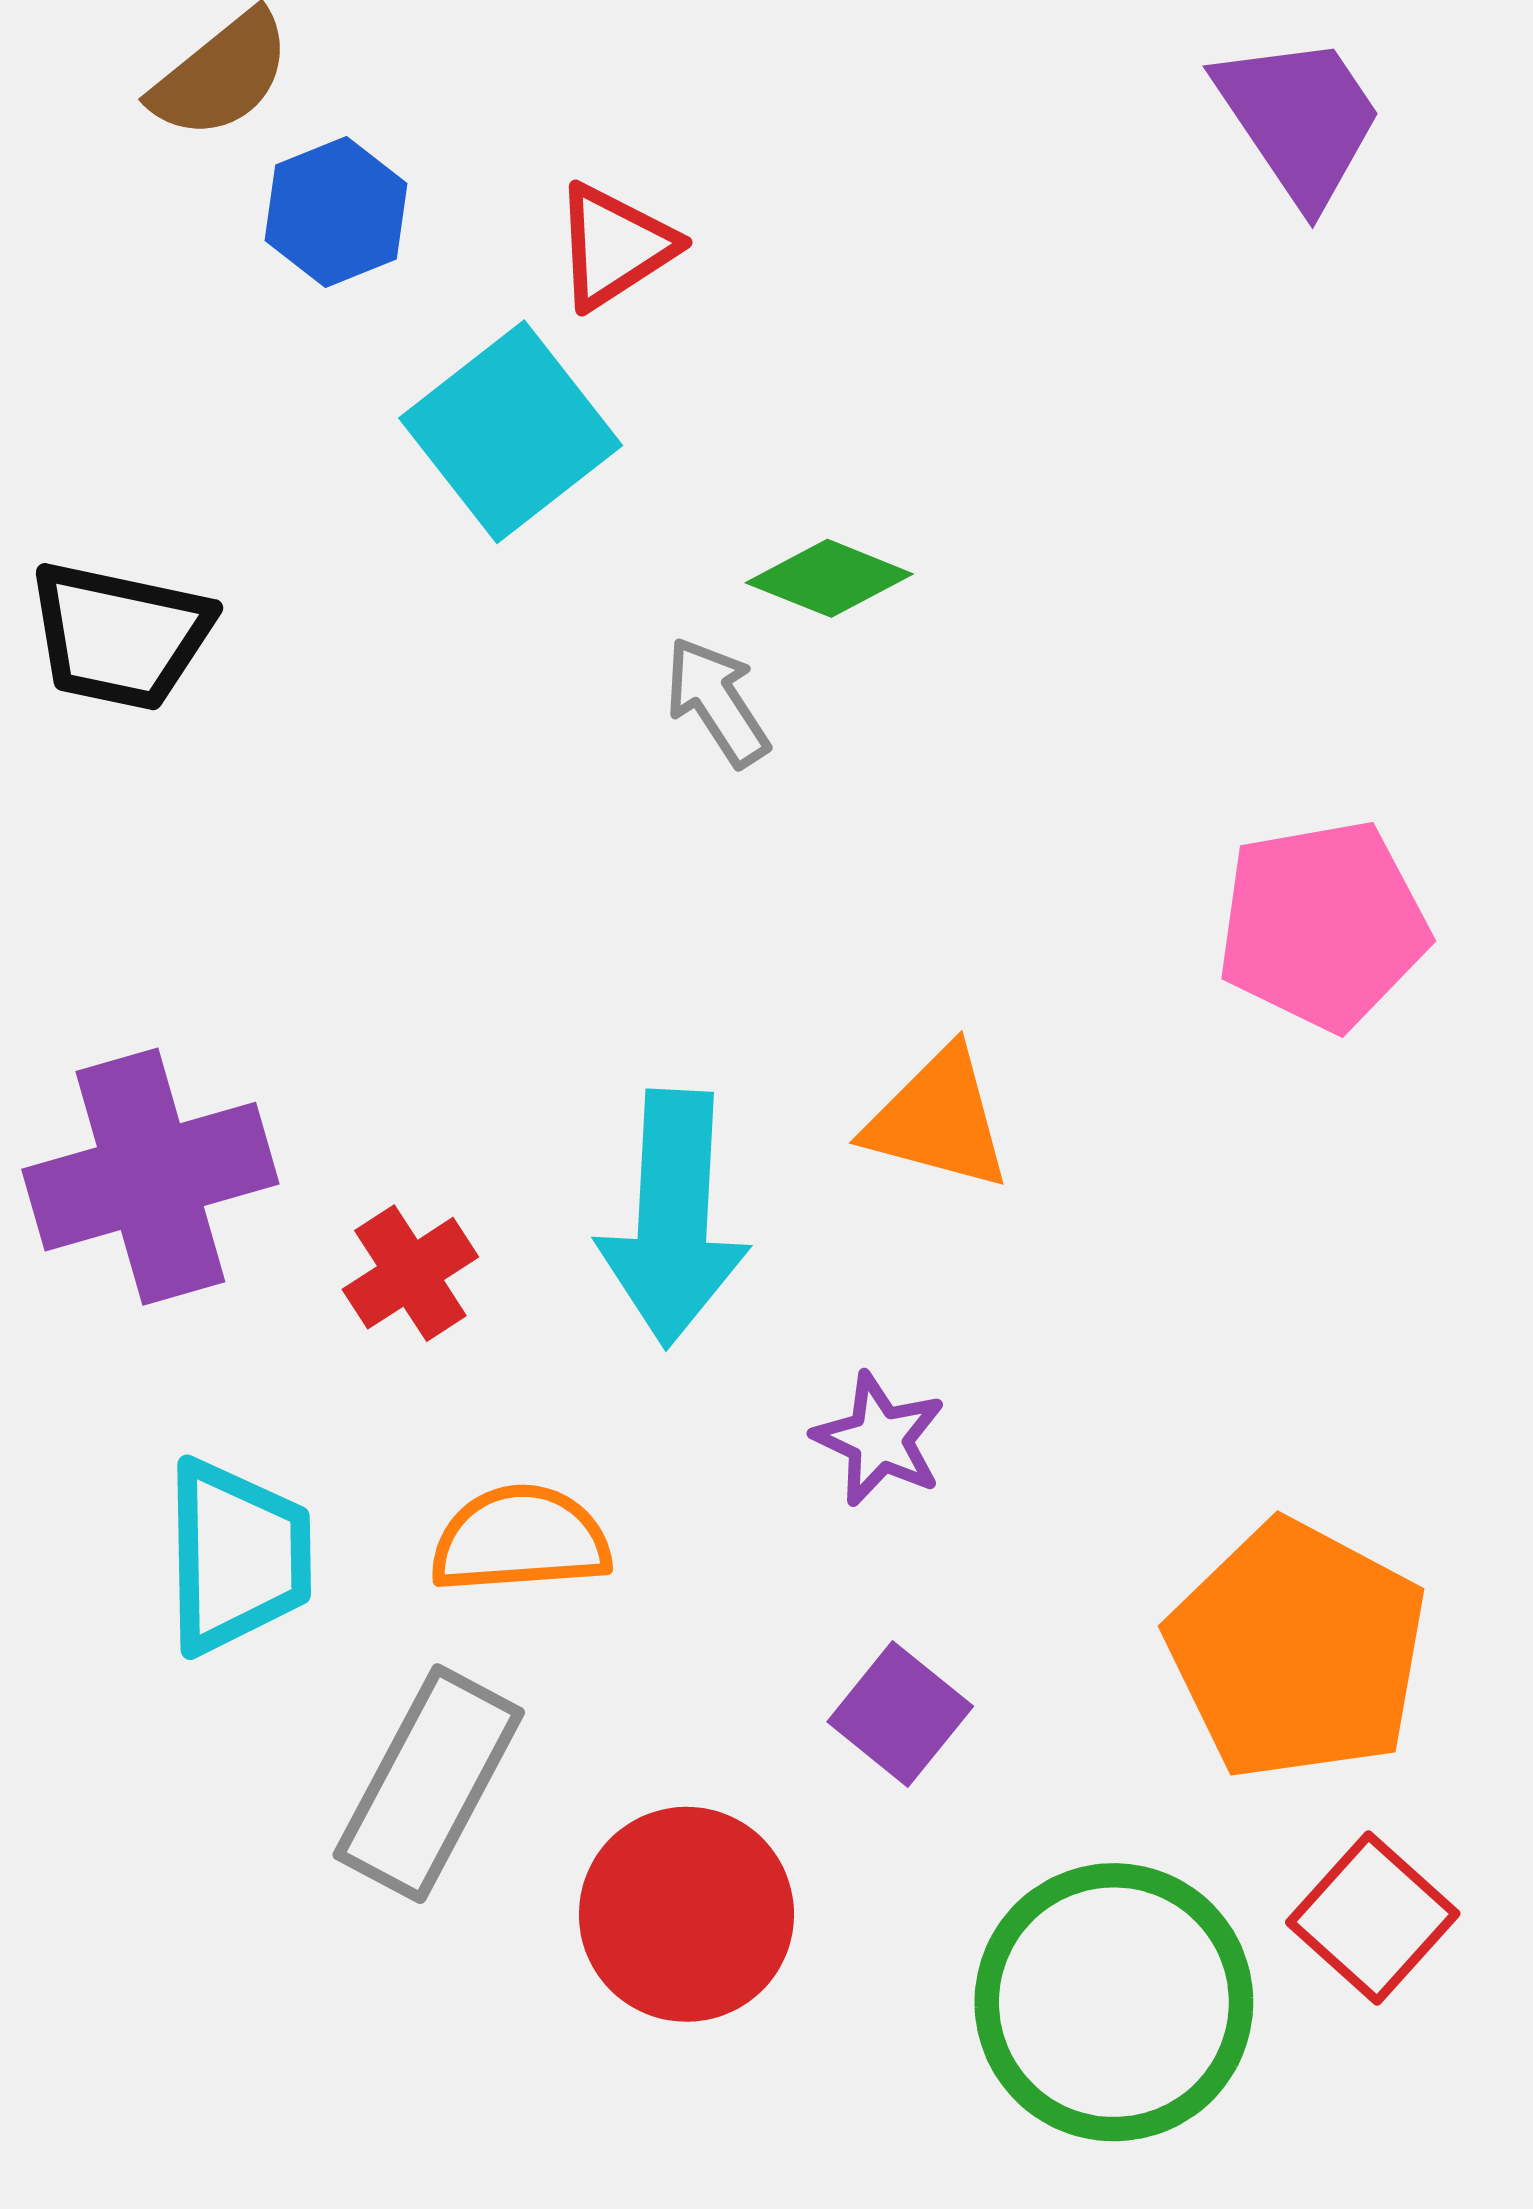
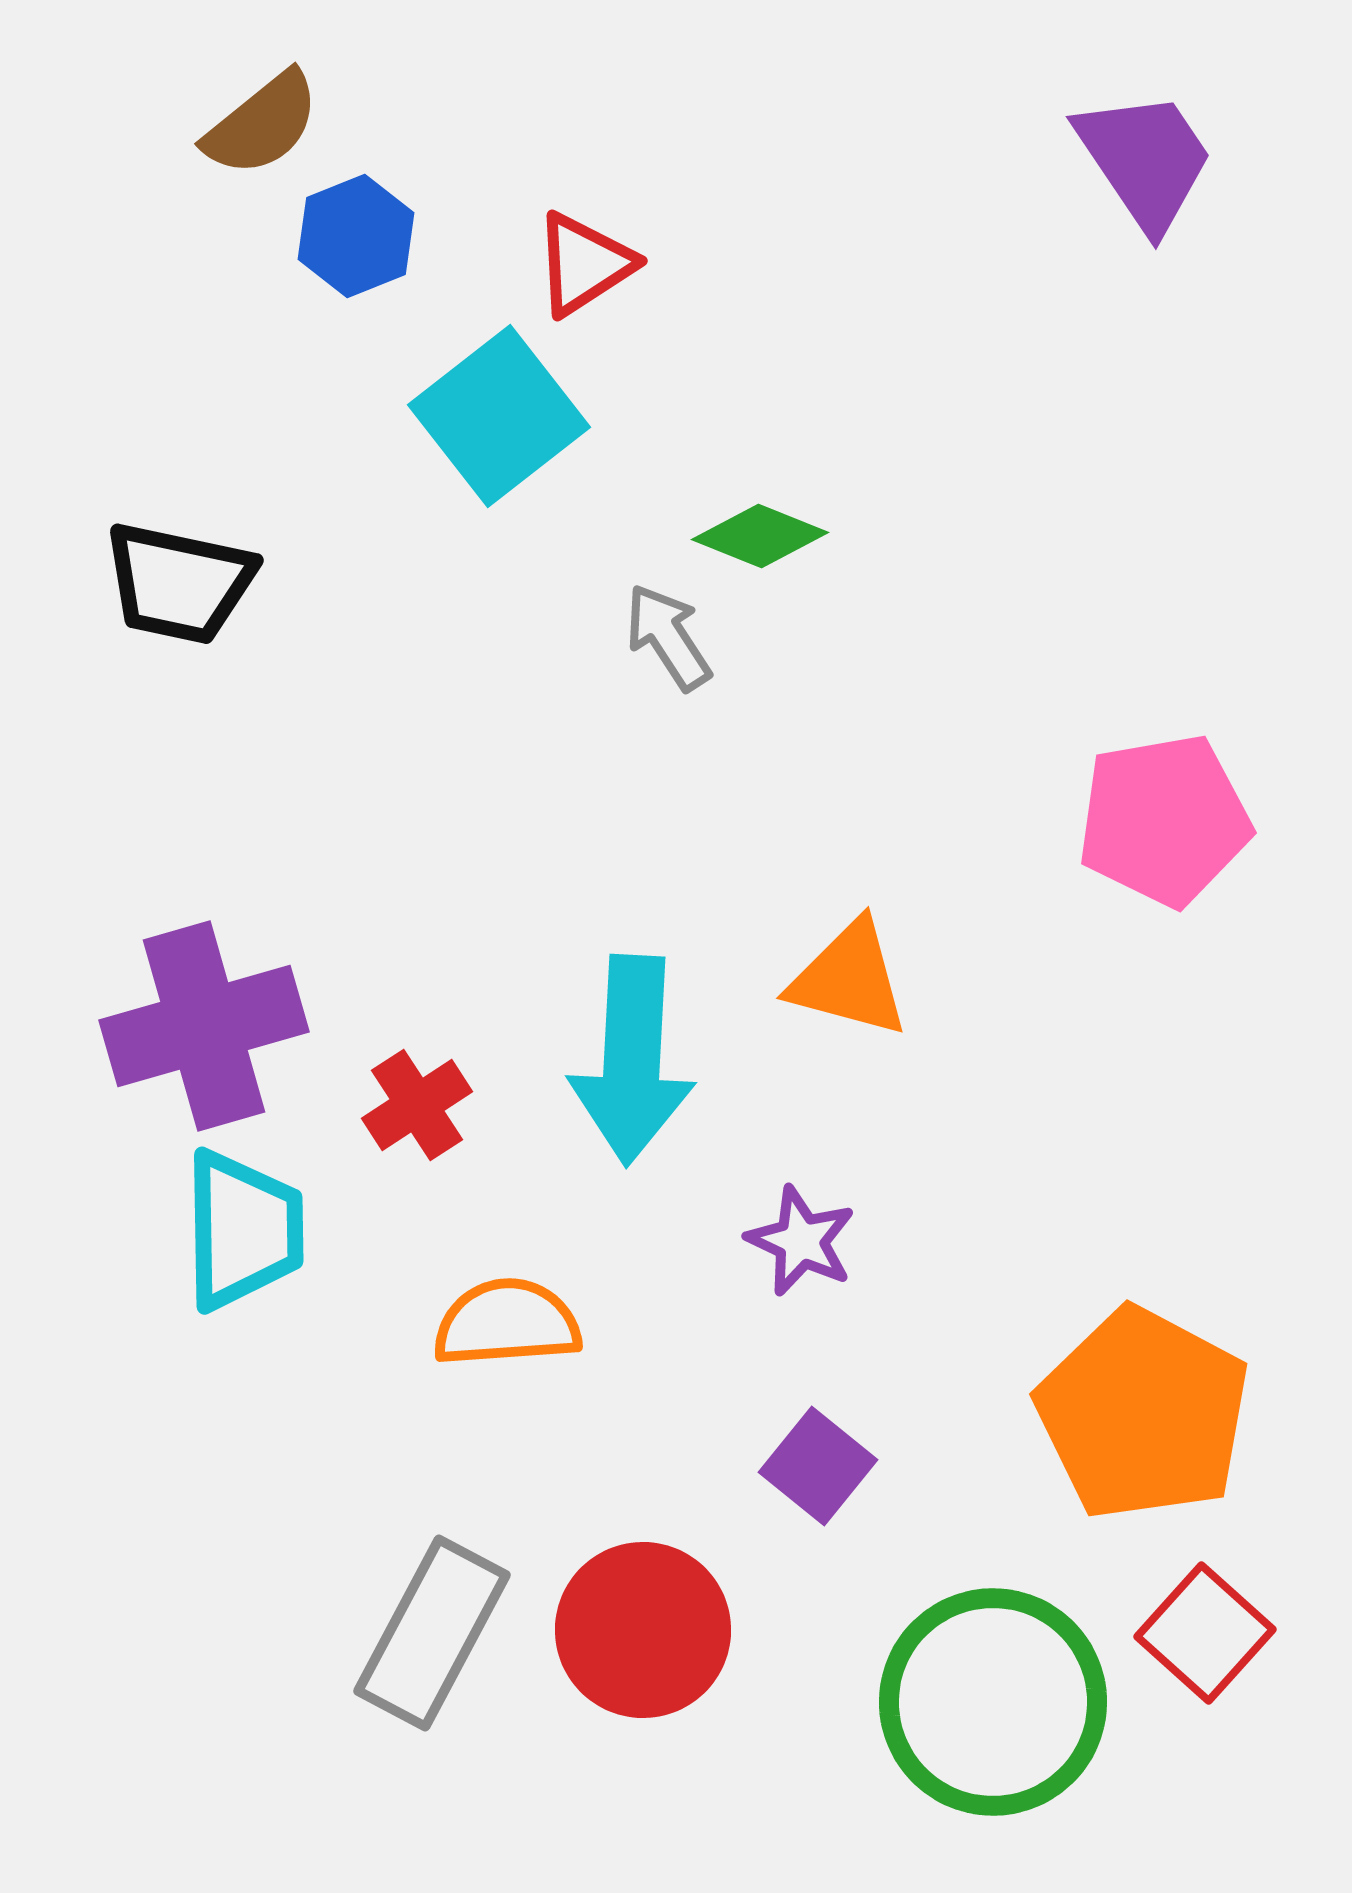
cyan trapezoid: (237, 1556) -> (243, 1230), moved
gray rectangle: (429, 1784) -> (432, 1633), moved

